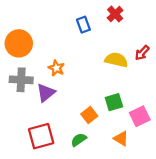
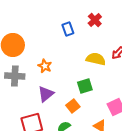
purple triangle: (46, 93) -> (46, 94), moved
green square: (114, 102) -> (85, 86), moved

